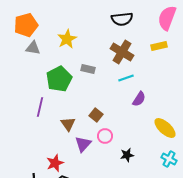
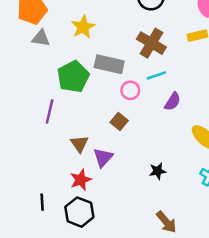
gray rectangle: (88, 69) -> (109, 64), size x1.6
brown triangle: (68, 124) -> (79, 144), moved
pink circle: (105, 136) -> (130, 90), moved
red star: (55, 163) -> (81, 180), moved

